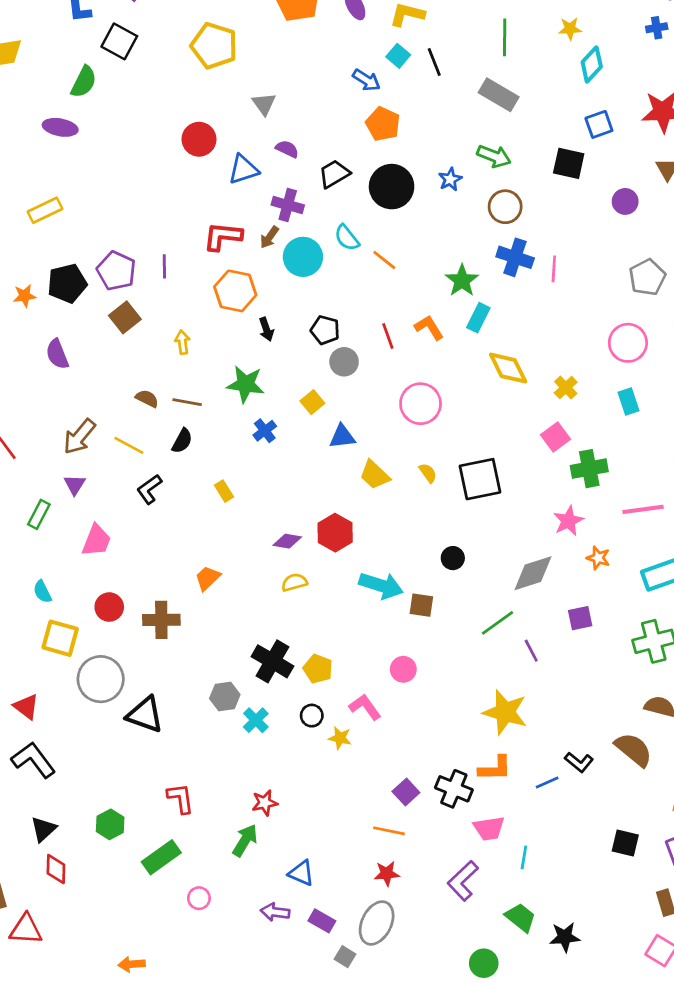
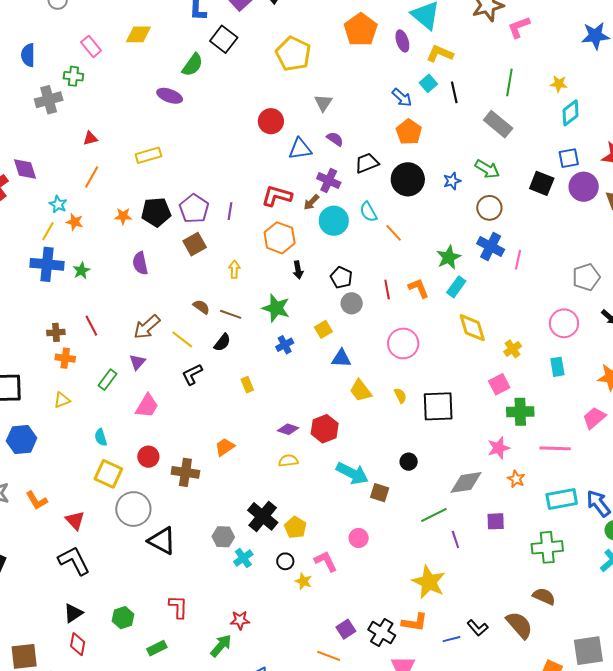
purple circle: (625, 201) -> (584, 187), moved, size x1.5
green rectangle: (161, 857) -> (157, 648), size x0.7

